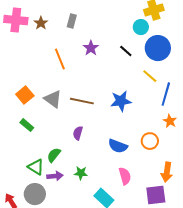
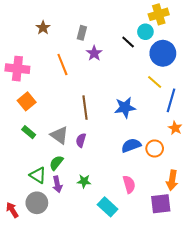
pink cross: (16, 20) -> (17, 69), moved
gray rectangle: (72, 21) -> (82, 33), moved
black line: (126, 51) -> (128, 42), moved
gray triangle: (53, 99) -> (59, 135), moved
brown line: (82, 101) -> (85, 108), turned 70
blue semicircle: (118, 146) -> (131, 145), moved, turned 138
purple arrow: (55, 176) -> (57, 184), turned 84

